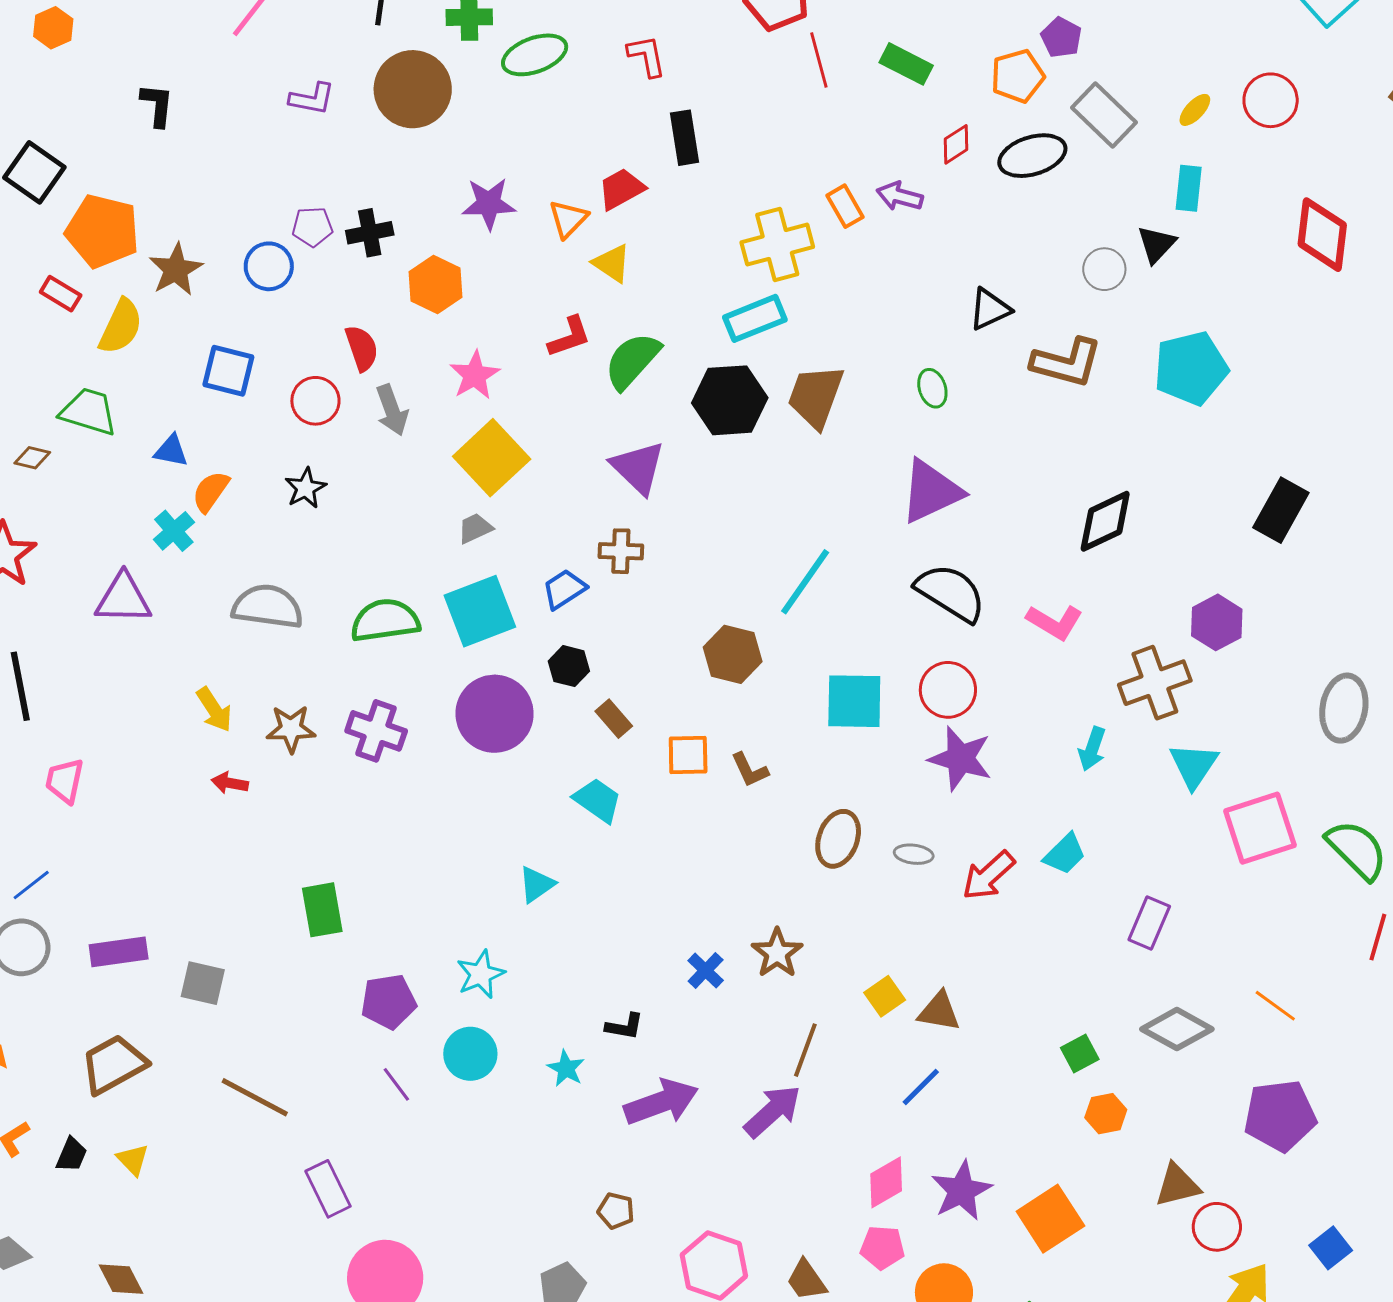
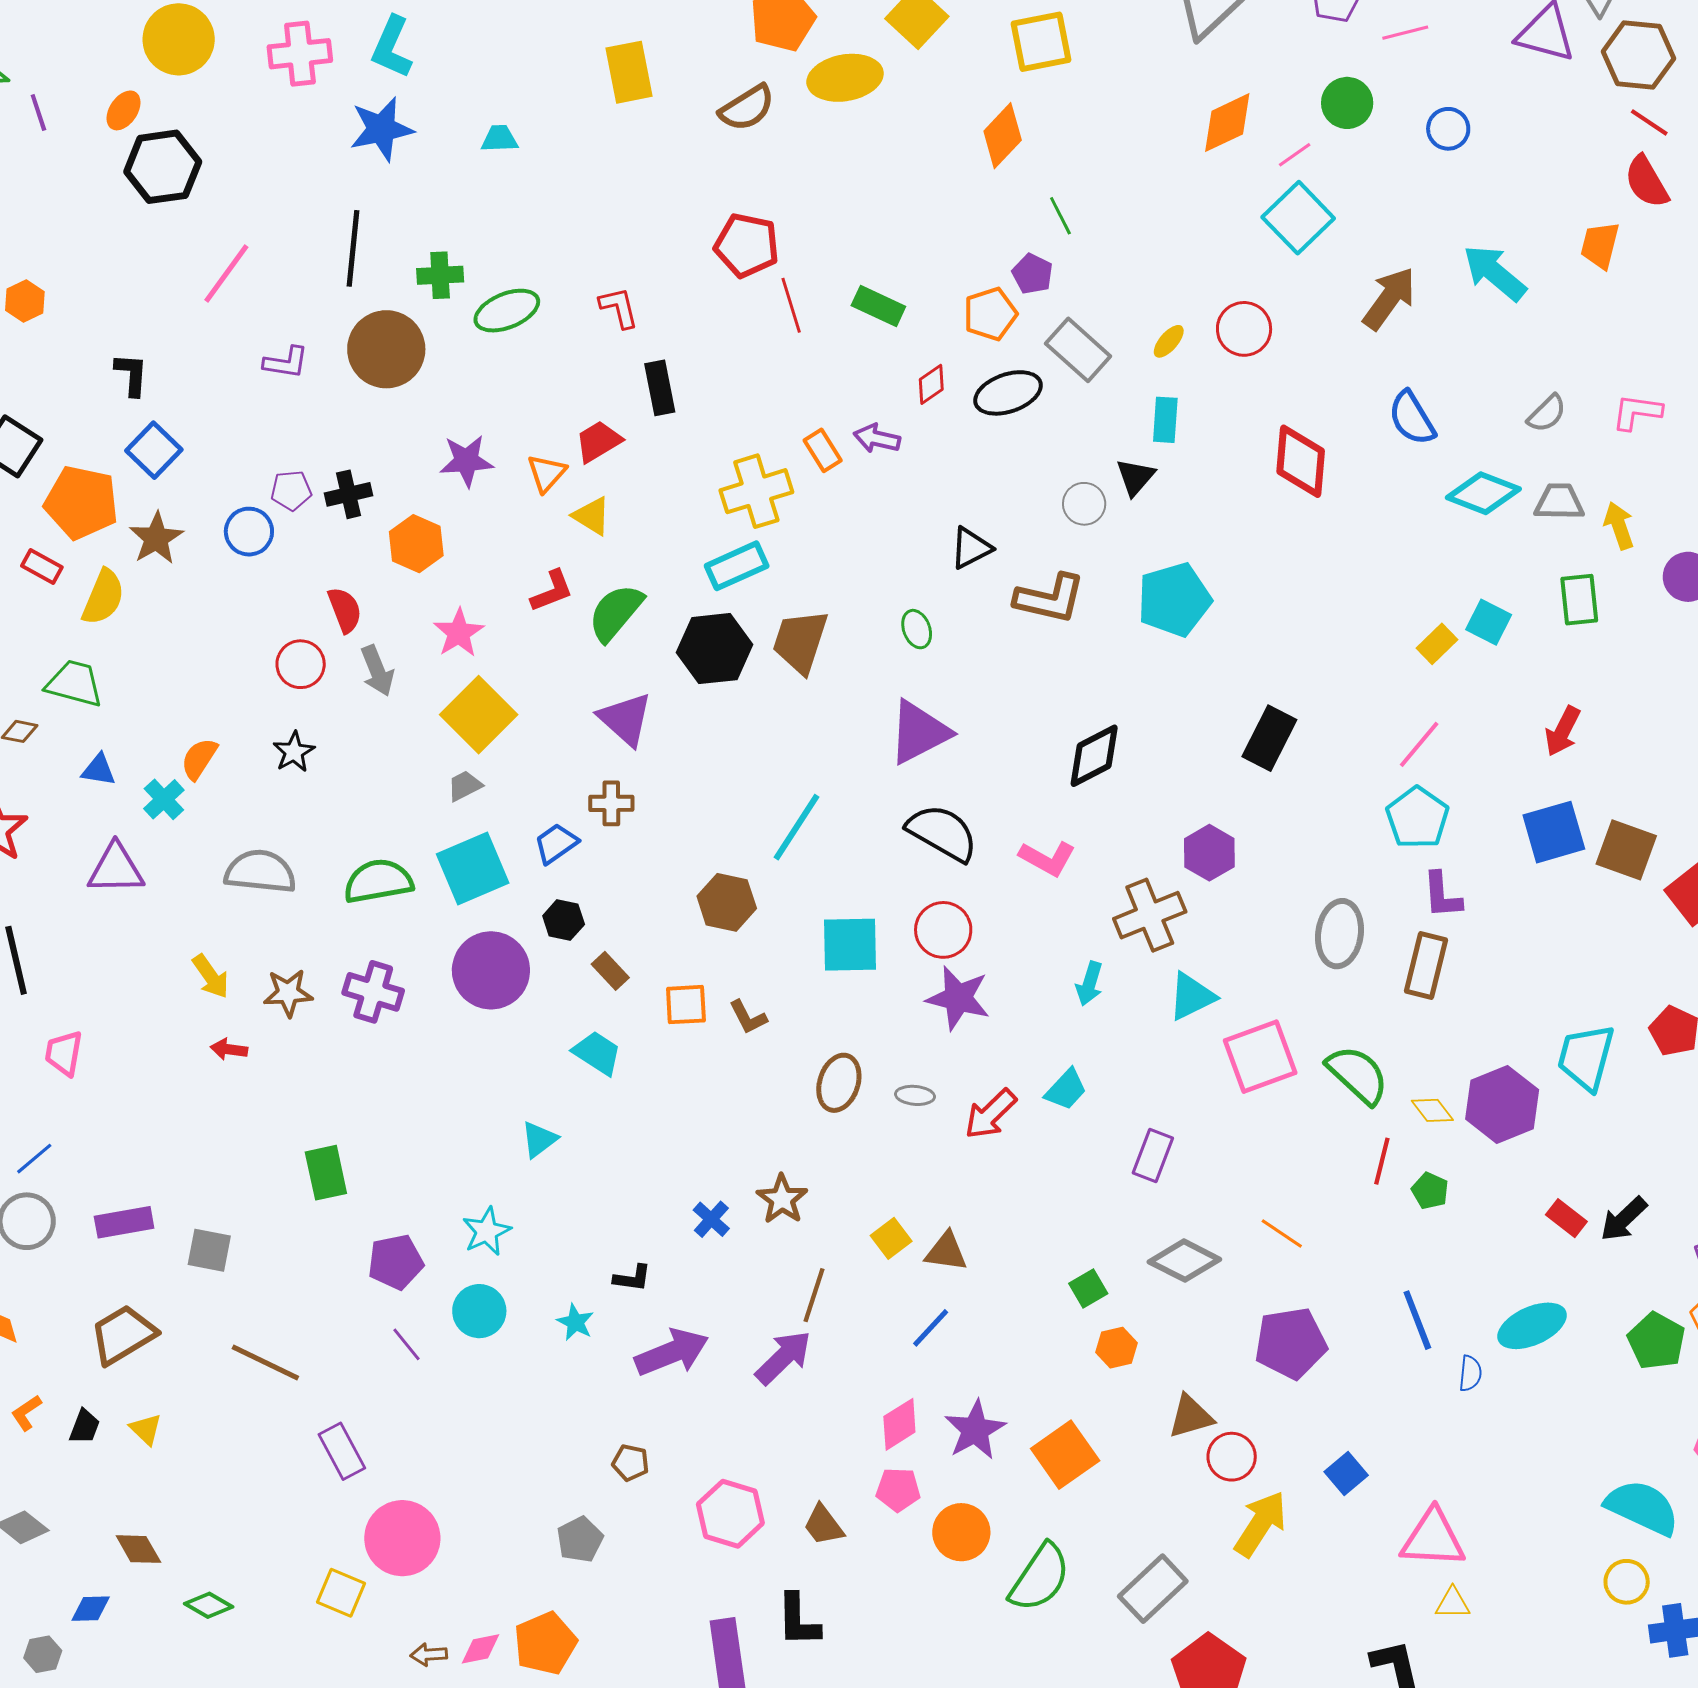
blue square: (228, 371) -> (154, 450), moved, turned 32
blue triangle: (171, 451) -> (99, 770), moved
cyan triangle: (1194, 765) -> (1192, 996), turned 32

